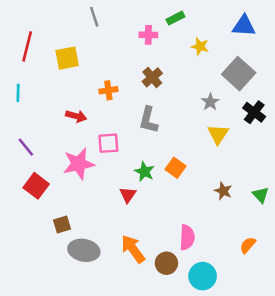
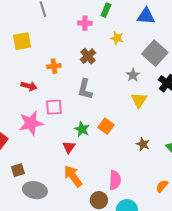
green rectangle: (175, 18) -> (106, 10), turned -40
blue triangle: (244, 26) -> (146, 16), moved
yellow star: (200, 46) -> (117, 38), moved
orange arrow: (133, 249) -> (73, 176), moved

